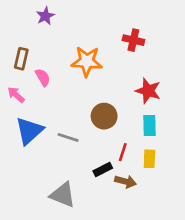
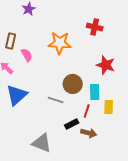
cyan rectangle: (149, 125) -> (95, 92), moved
gray line: (68, 137) -> (56, 100), moved
yellow rectangle: (149, 159) -> (109, 107), moved

